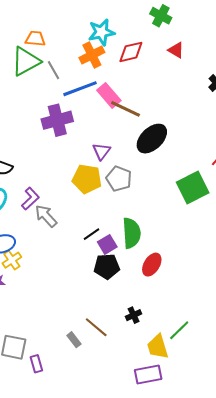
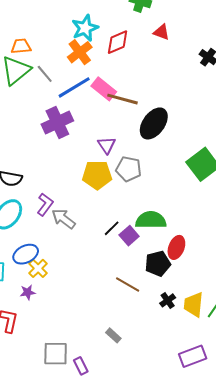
green semicircle: (132, 233) -> (151, 220), turned -76
black pentagon: (107, 266) -> (158, 264), moved
brown line: (96, 327) -> (128, 285), moved
yellow trapezoid: (158, 347) -> (194, 304), moved, turned 32

